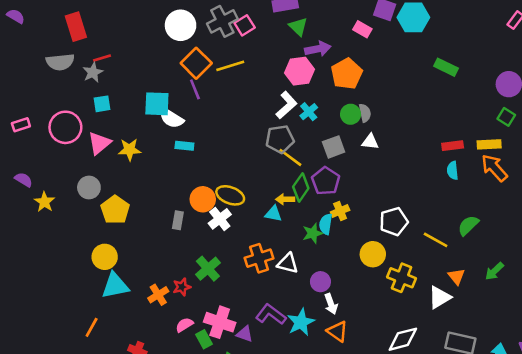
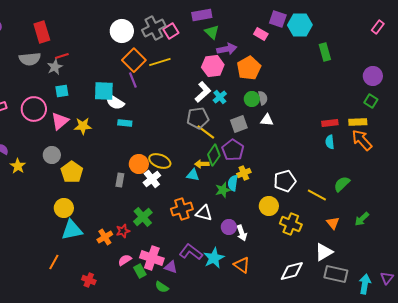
green rectangle: (446, 67) -> (325, 52), moved, turned 48
white triangle: (439, 297) -> (324, 252), moved
white arrow: (331, 304) -> (242, 233), moved

